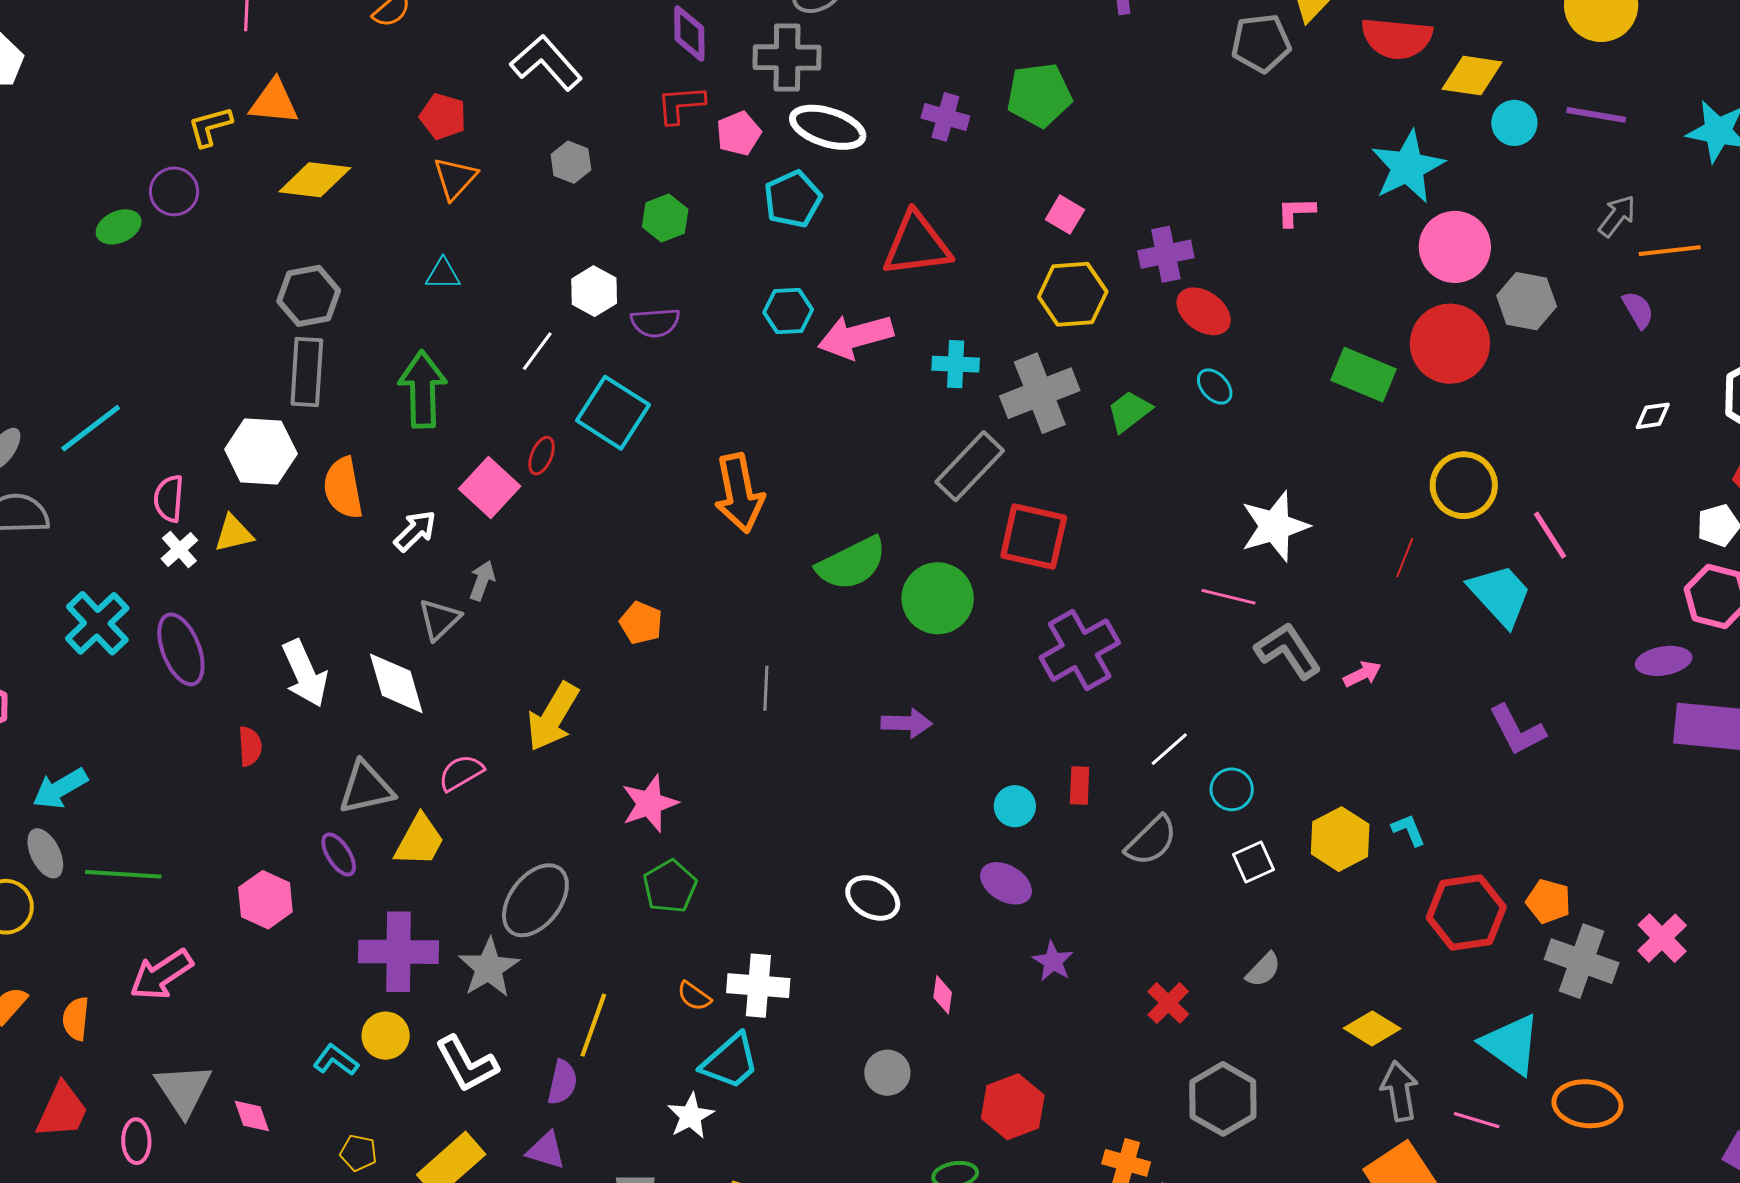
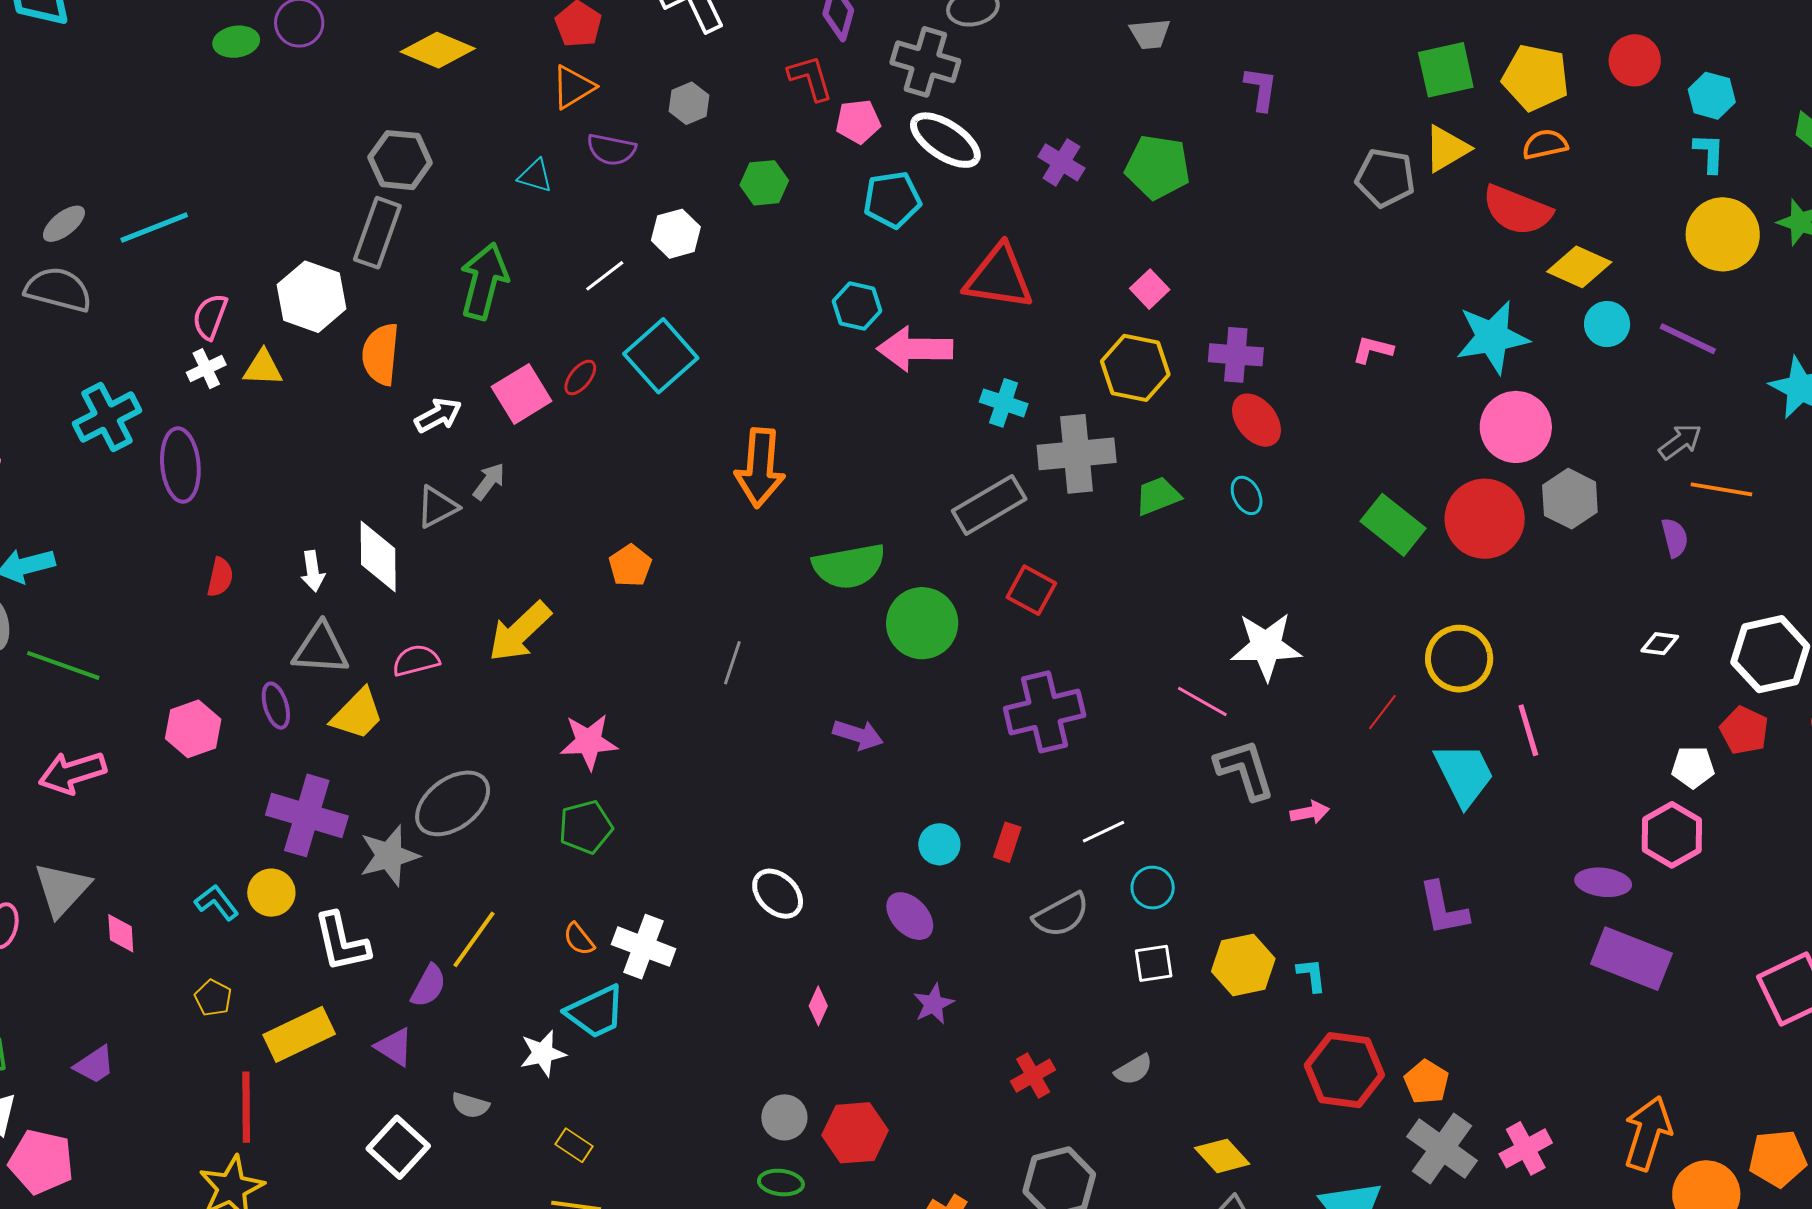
red L-shape: (681, 104) -> (810, 78), turned 62
purple semicircle: (655, 323) -> (611, 150), moved
red square: (1034, 537) -> (1031, 590), size x0.7
white arrow: (305, 674) -> (313, 571), moved, size x0.6
gray circle: (887, 1073) -> (784, 1117), moved

